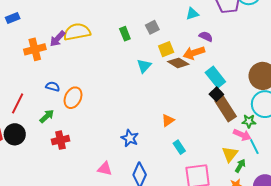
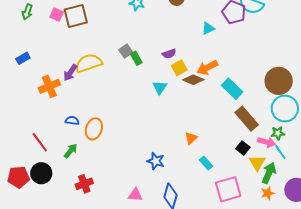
cyan triangle: (192, 14) -> (208, 28), moved
gray square: (152, 27) -> (126, 51), moved
purple semicircle: (206, 36) -> (169, 54), moved, turned 144
black square: (216, 94) -> (243, 148), moved
red line: (18, 103) -> (40, 142), turned -55
green star: (249, 121) -> (278, 133), moved
red cross: (60, 140) -> (84, 184), moved
green arrow: (240, 166) -> (269, 173), size x1.5

